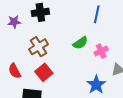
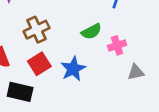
blue star: (96, 85) -> (73, 69), moved

